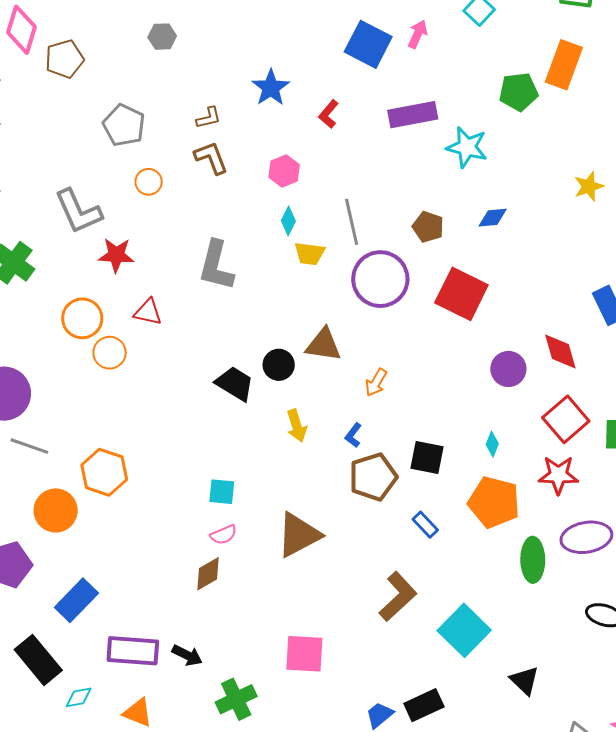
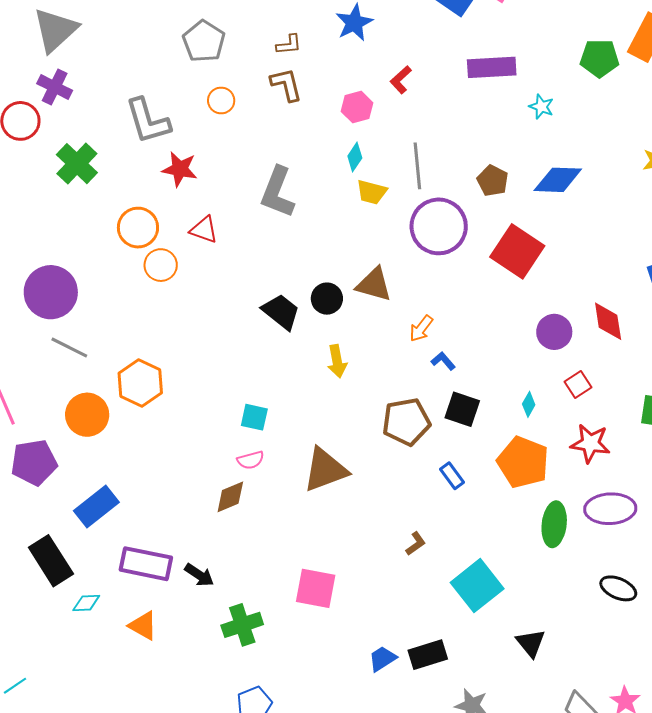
red L-shape: (329, 114) -> (401, 80), moved
cyan star: (467, 147) -> (541, 107), size x0.6
blue diamond: (493, 218) -> (558, 180), size x1.6
red square: (566, 419) -> (578, 384), moved, size x0.6
blue L-shape: (353, 435) -> (443, 361), moved, turned 95
brown L-shape: (398, 597) -> (416, 544), size x0.5

